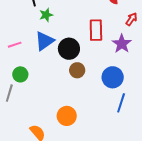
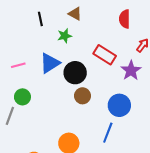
green star: (46, 15) -> (65, 36), moved
red rectangle: (96, 30) -> (105, 55), turned -60
blue line: (121, 103) -> (108, 133), moved

